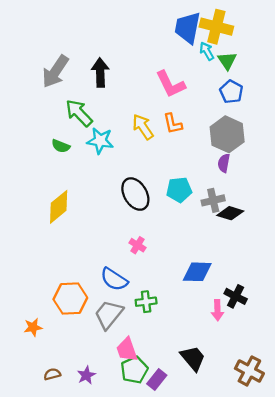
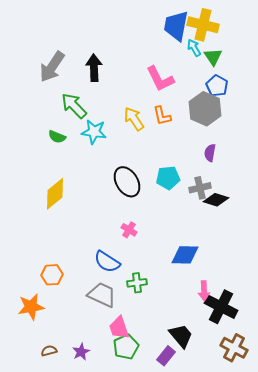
gray hexagon: (227, 134) -> (205, 109), moved
black cross: (236, 296) -> (221, 307), moved, size x1.5
orange hexagon: (70, 298) -> (52, 275), moved, size x0.7
gray trapezoid: (109, 314) -> (102, 295), turned 76
orange star: (33, 327) -> (31, 307), size x1.5
purple rectangle: (157, 379) -> (166, 356), moved

